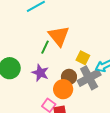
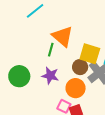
yellow square: (83, 58) -> (90, 54), size x1.5
brown circle: (69, 77) -> (80, 67), moved

